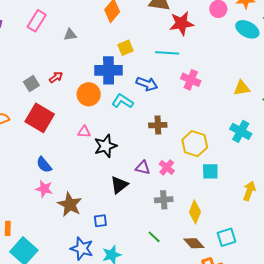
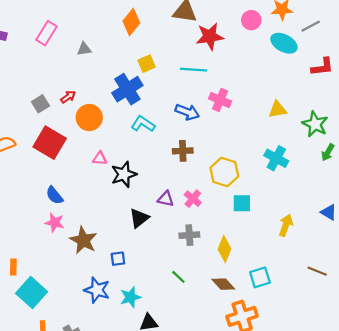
blue cross: (109, 70) -> (127, 89), turned -32
blue arrow: (147, 84) -> (187, 112), moved
orange circle: (89, 94) -> (89, 118), moved

